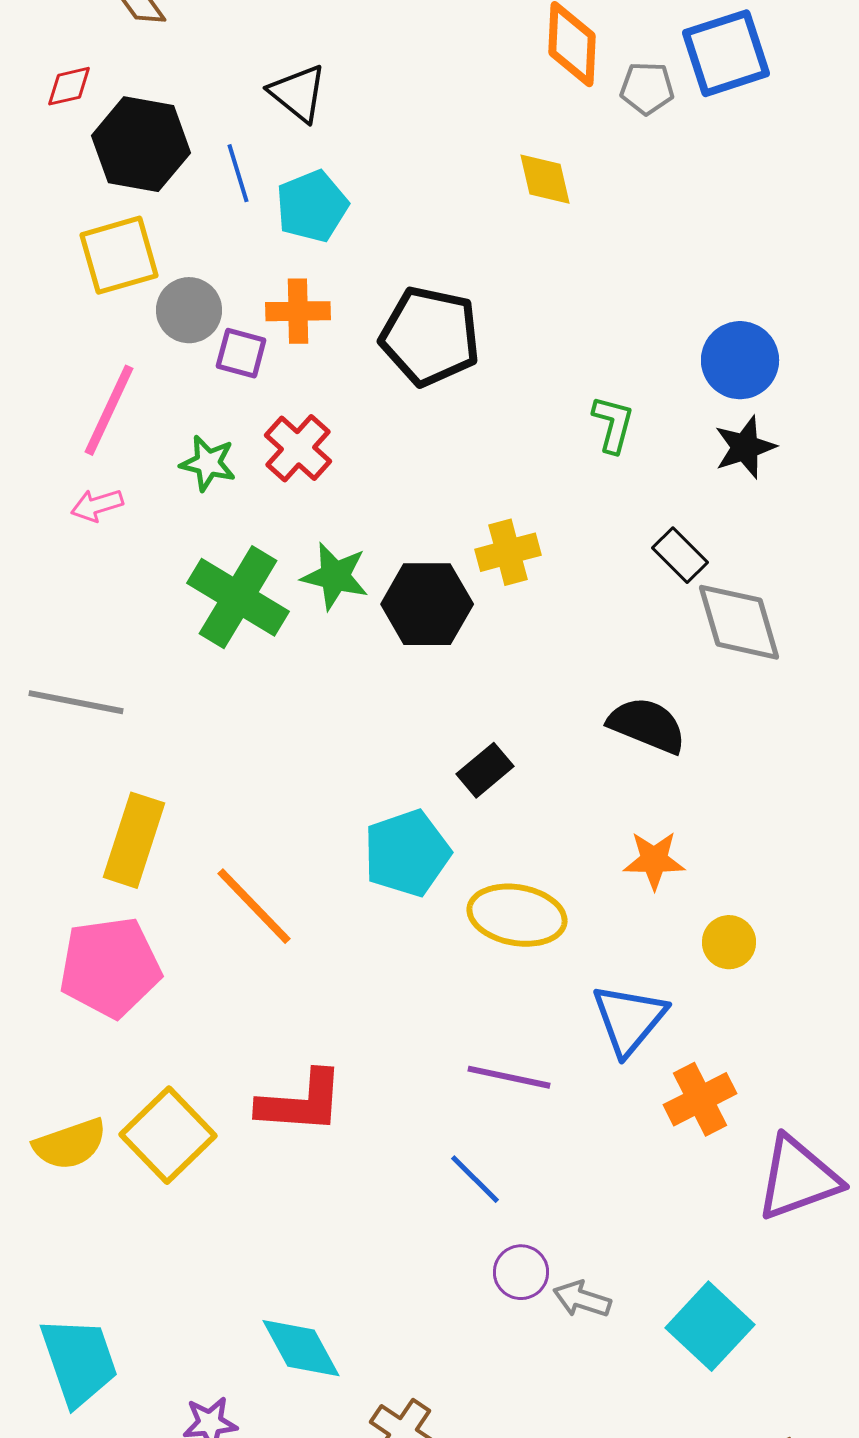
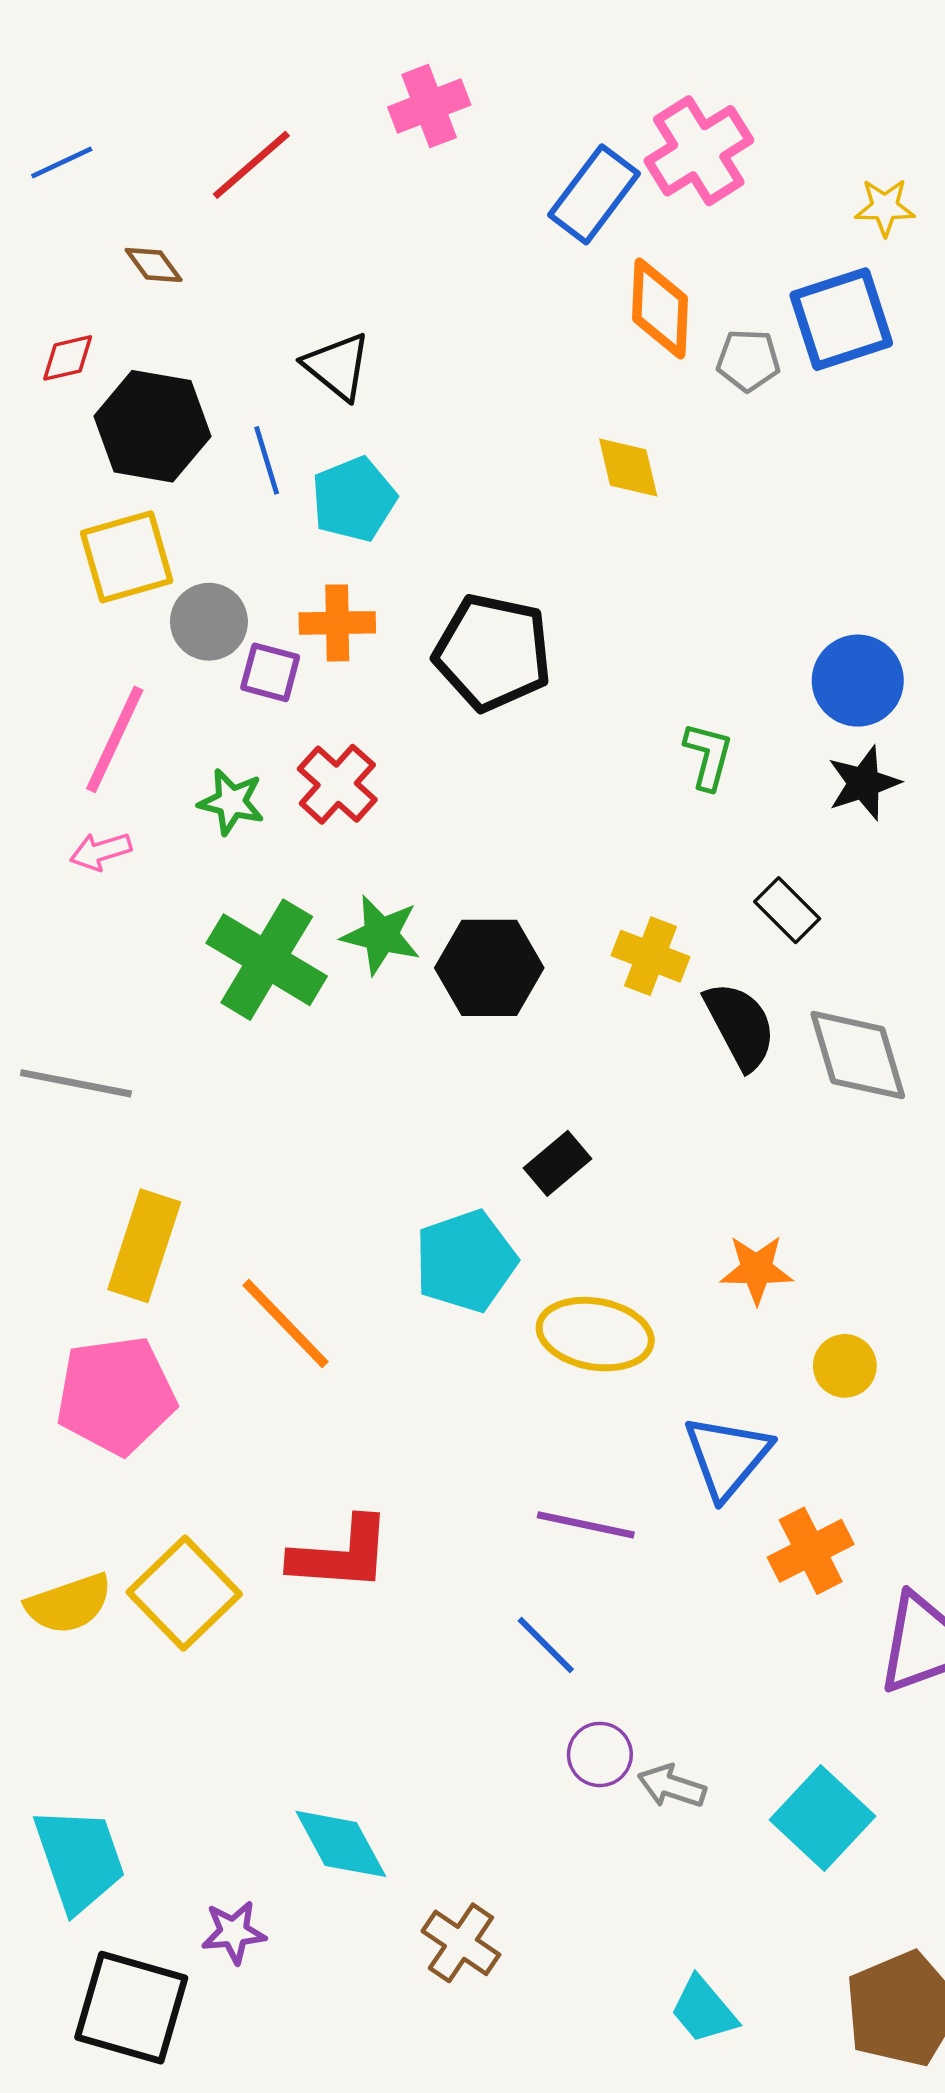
yellow cross: (508, 552) -> (651, 956), moved, turned 36
gray diamond: (739, 622) -> (858, 1055), moved
black semicircle: (647, 725) -> (740, 1026), moved, turned 40

